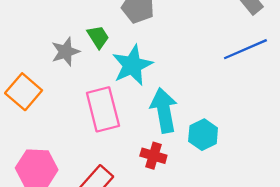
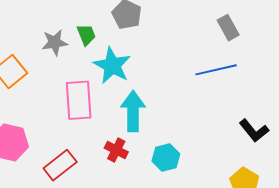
cyan star: (132, 65) -> (112, 66), turned -30
cyan hexagon: (203, 135) -> (166, 157), moved

